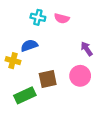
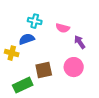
cyan cross: (38, 17) -> (35, 21), moved
pink semicircle: (62, 18) -> (63, 28), moved

